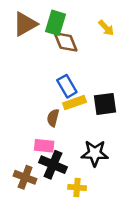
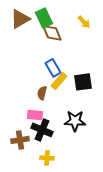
green rectangle: (55, 23) -> (44, 18), turned -42
yellow rectangle: (75, 103) -> (59, 81), turned -30
brown cross: (25, 177) -> (20, 140), turned -30
yellow cross: (77, 187) -> (47, 158), moved

